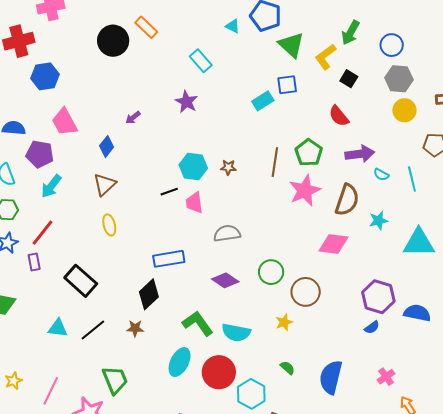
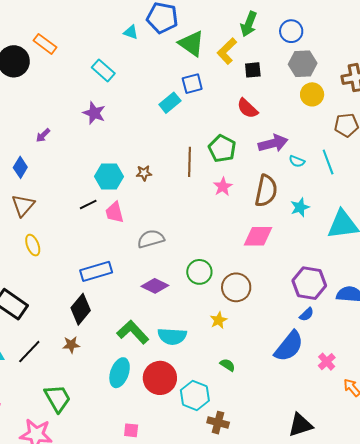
black square: (349, 79) -> (253, 70), turned -30
pink star: (305, 191) -> (223, 187), size x0.6
blue semicircle: (331, 377) -> (289, 346), moved, turned -148

